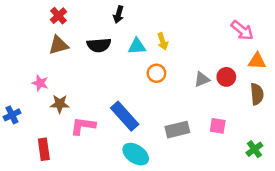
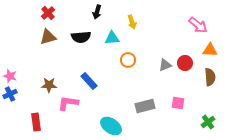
yellow arrow: (163, 41) -> (132, 22), moved
pink star: (40, 83) -> (10, 76), moved
blue rectangle: (125, 116) -> (89, 81), moved, size x0.7

